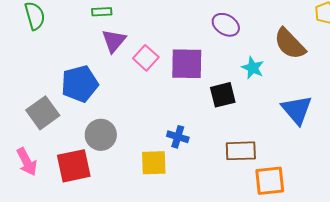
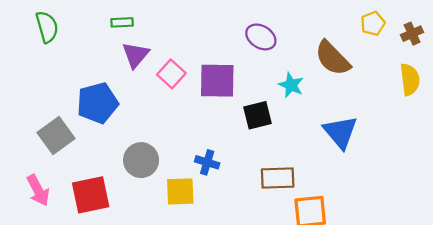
gray circle: (101, 135) -> (141, 160), moved

